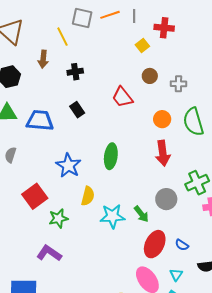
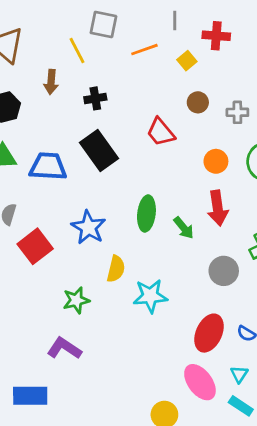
orange line: (110, 15) -> (144, 50), moved
black rectangle: (77, 110) -> (99, 150), size x1.8
red square: (35, 196) -> (35, 246), moved
green arrow: (141, 214) -> (184, 228), moved

